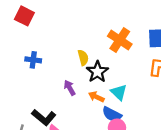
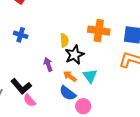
orange cross: (120, 40) -> (99, 31), turned -35
blue semicircle: (112, 114) -> (68, 93), moved

